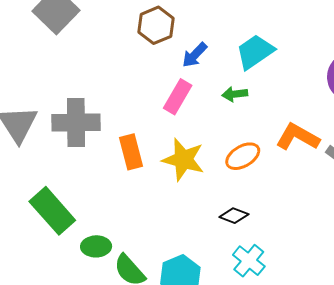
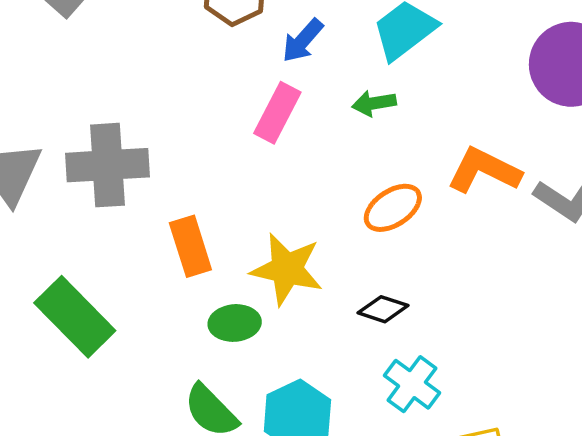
orange rectangle: (131, 152) -> (190, 246), moved
yellow star: (183, 160) -> (287, 269), moved
green ellipse: (96, 246) -> (235, 323), moved

